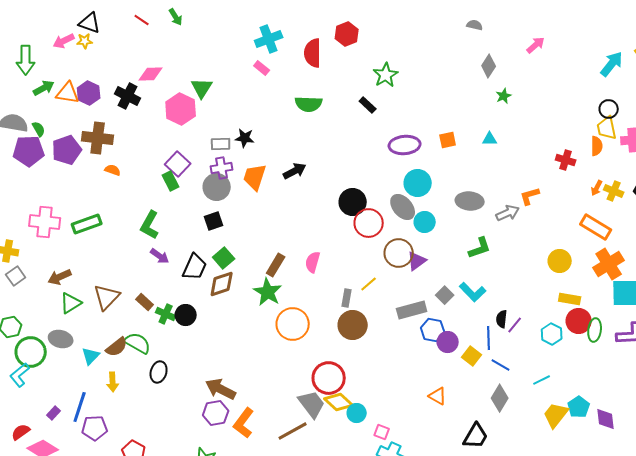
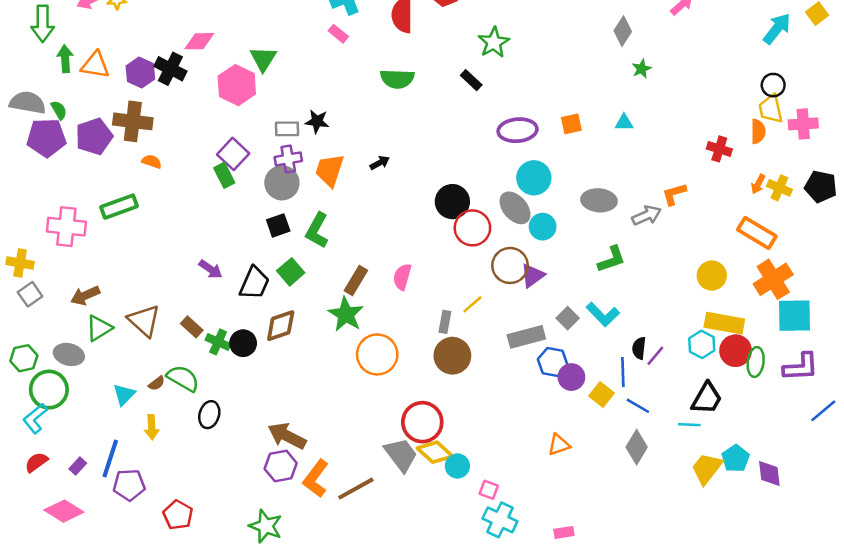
green arrow: (44, 88) -> (65, 59), turned -65
purple hexagon: (89, 93) -> (140, 73), moved
black arrow: (295, 171) -> (380, 163), size x0.7
green rectangle: (87, 224) -> (119, 207), moved
green L-shape: (150, 225) -> (317, 230), moved
brown diamond: (222, 284) -> (281, 326), moved
brown triangle: (107, 297) -> (144, 321), turned -32
yellow rectangle: (570, 299) -> (724, 323), size x1.4
cyan hexagon: (552, 334) -> (702, 344), moved
gray ellipse: (61, 339) -> (69, 354), moved
brown semicircle: (117, 347) -> (157, 383), size x0.6
cyan line: (542, 380) -> (689, 425), turned 30
orange triangle: (438, 396) -> (559, 445), turned -48
brown line: (293, 431) -> (356, 489), moved
red semicircle: (21, 432) -> (36, 462), moved
black trapezoid: (476, 436) -> (707, 398), moved

